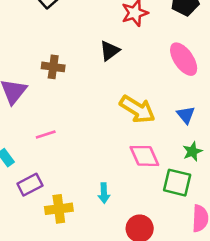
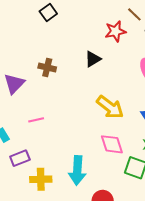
cyan arrow: (104, 193) -> (77, 170), size x1.8

